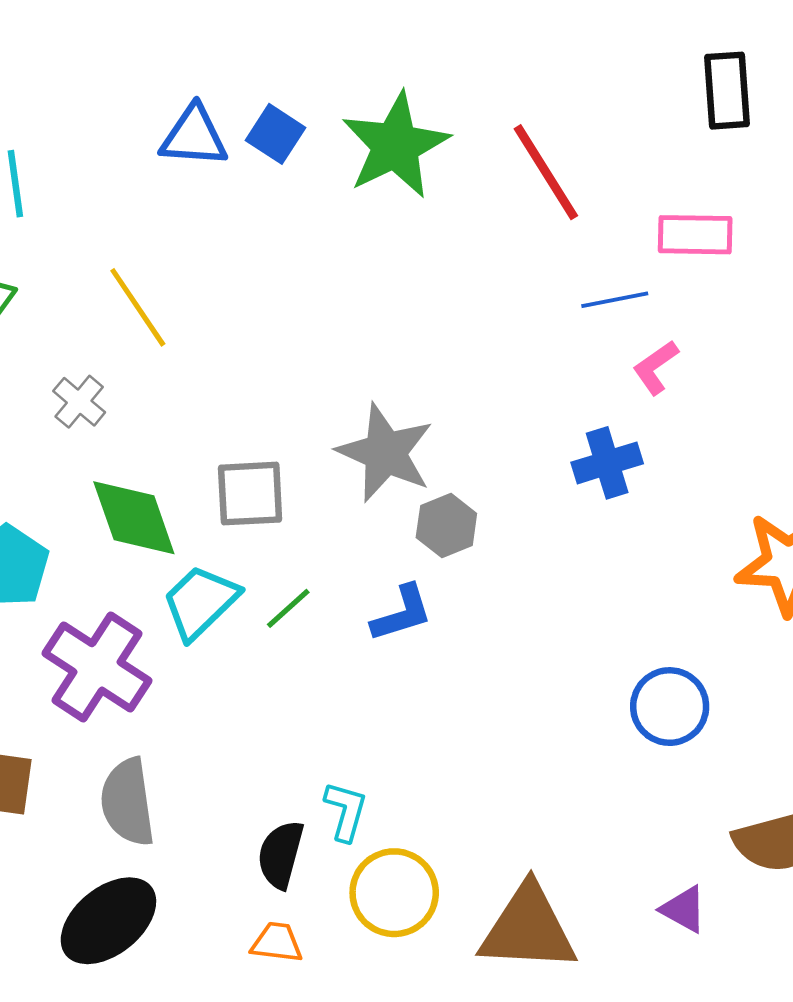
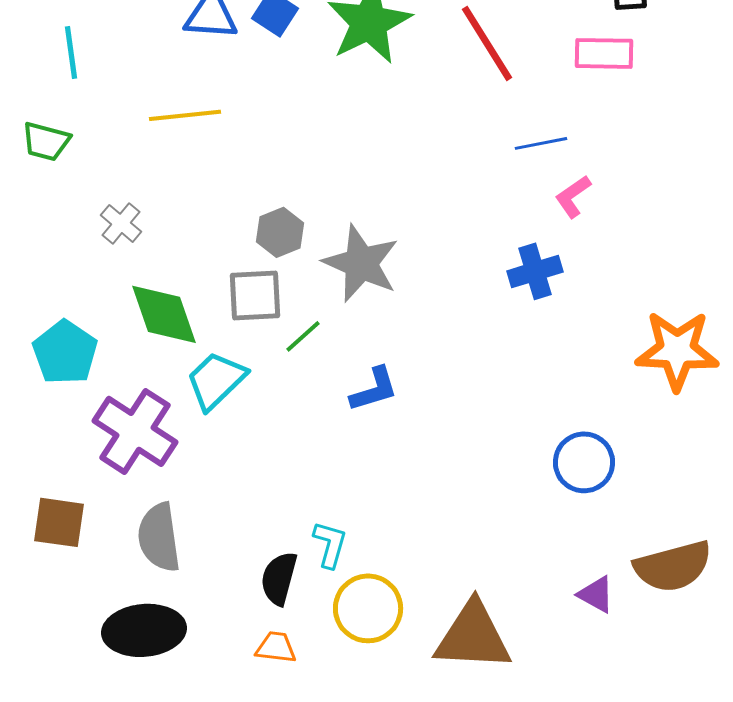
pink rectangle: (695, 235) -> (604, 53), moved
yellow line: (138, 307) -> (185, 115), moved, turned -62
gray hexagon: (446, 525) -> (280, 232), moved
green line: (288, 608) -> (303, 336), moved
purple triangle: (684, 909) -> (596, 594), moved
black ellipse: (108, 921) -> (144, 630), turned 34

